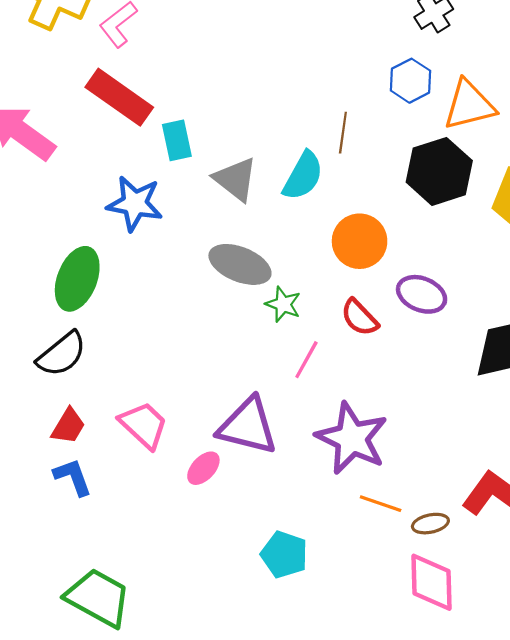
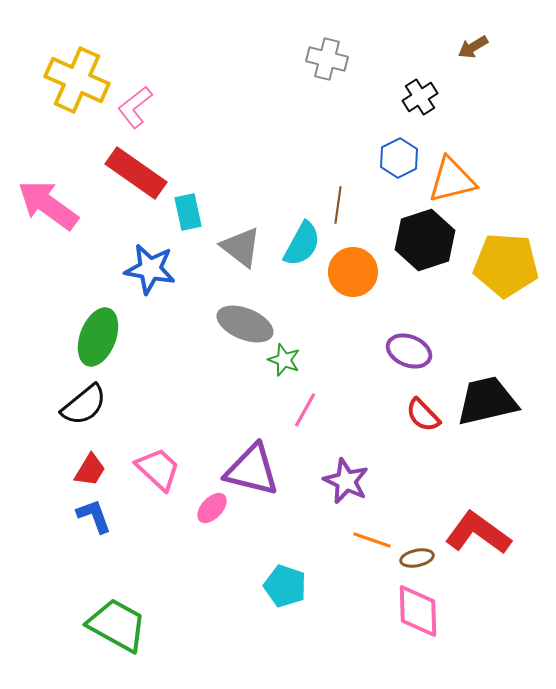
orange circle: (360, 241) -> (353, 272), moved
red semicircle: (360, 318) -> (423, 415), moved
purple star: (352, 438) -> (346, 481), size x0.7

